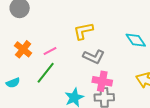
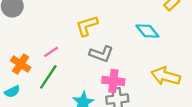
orange cross: (23, 49) -> (21, 64), moved

